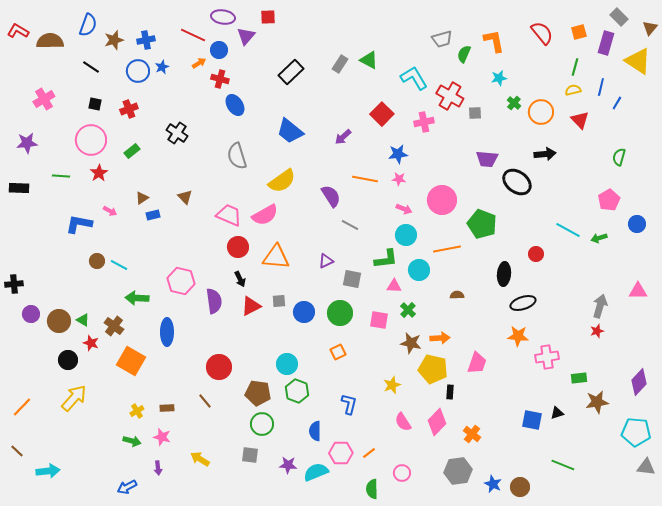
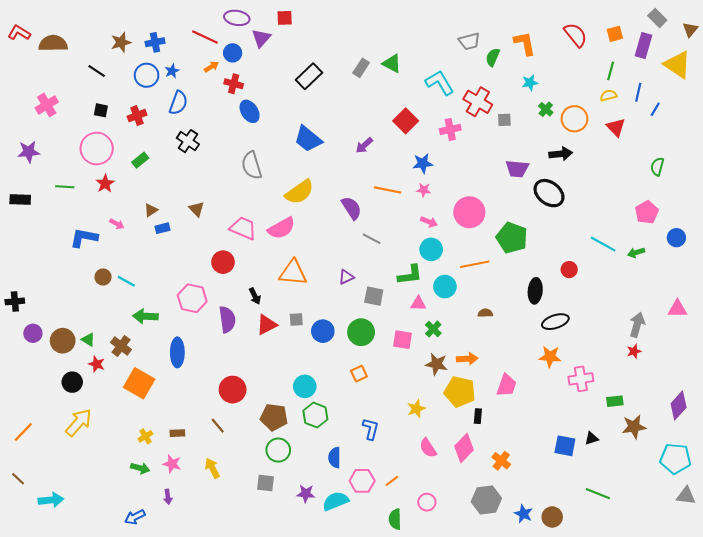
blue semicircle: (88, 25) -> (178, 103), moved
black arrow: (545, 154) -> (561, 154), moved
red circle: (238, 247) -> (223, 262), moved
yellow arrow: (200, 459) -> (212, 468), moved, turned 30

